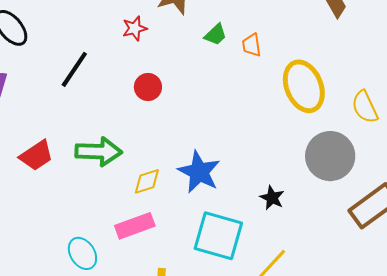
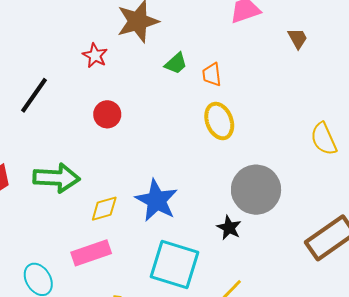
red star: (135, 28) -> (95, 55), turned -30
yellow ellipse: (304, 86) -> (219, 121), moved, size x0.7
gray circle: (330, 156) -> (256, 190), moved

